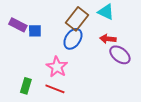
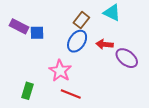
brown rectangle: (77, 19) -> (81, 20), size x0.7
red arrow: (108, 39) -> (105, 44), moved
red line: (55, 89) -> (71, 94), moved

